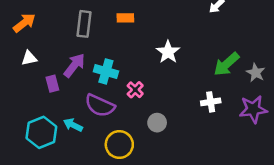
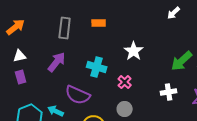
cyan cross: (106, 71) -> (97, 67), moved
purple rectangle: (52, 84) -> (21, 77), moved
pink cross: (135, 90) -> (125, 82), moved

